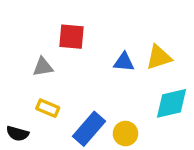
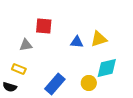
yellow rectangle: (48, 108) -> (19, 69), moved
yellow circle: (125, 134) -> (89, 83), moved

